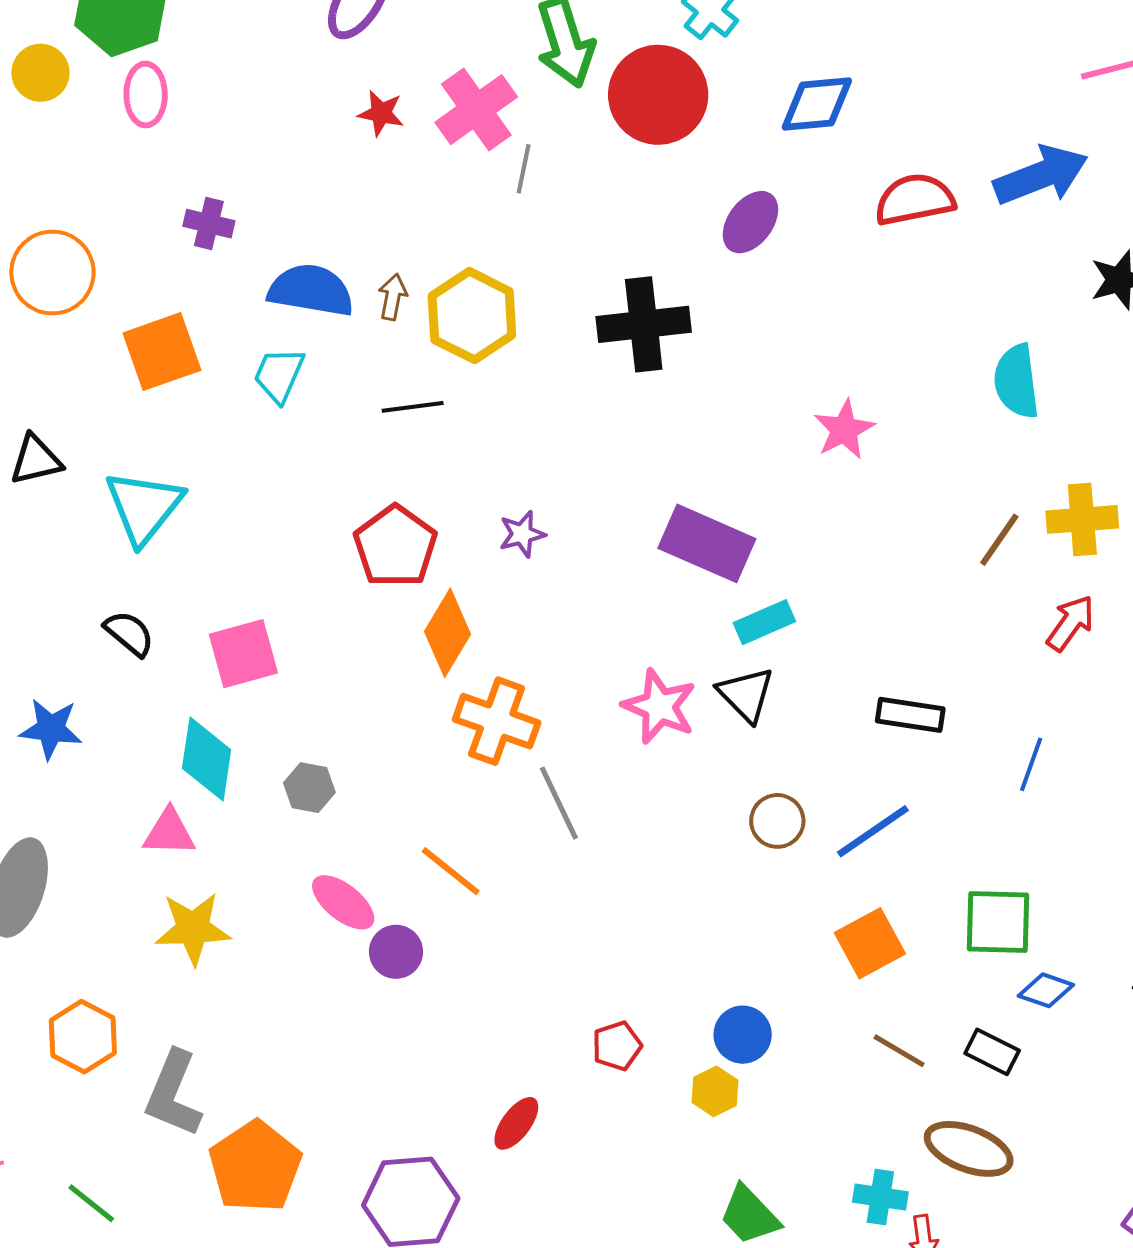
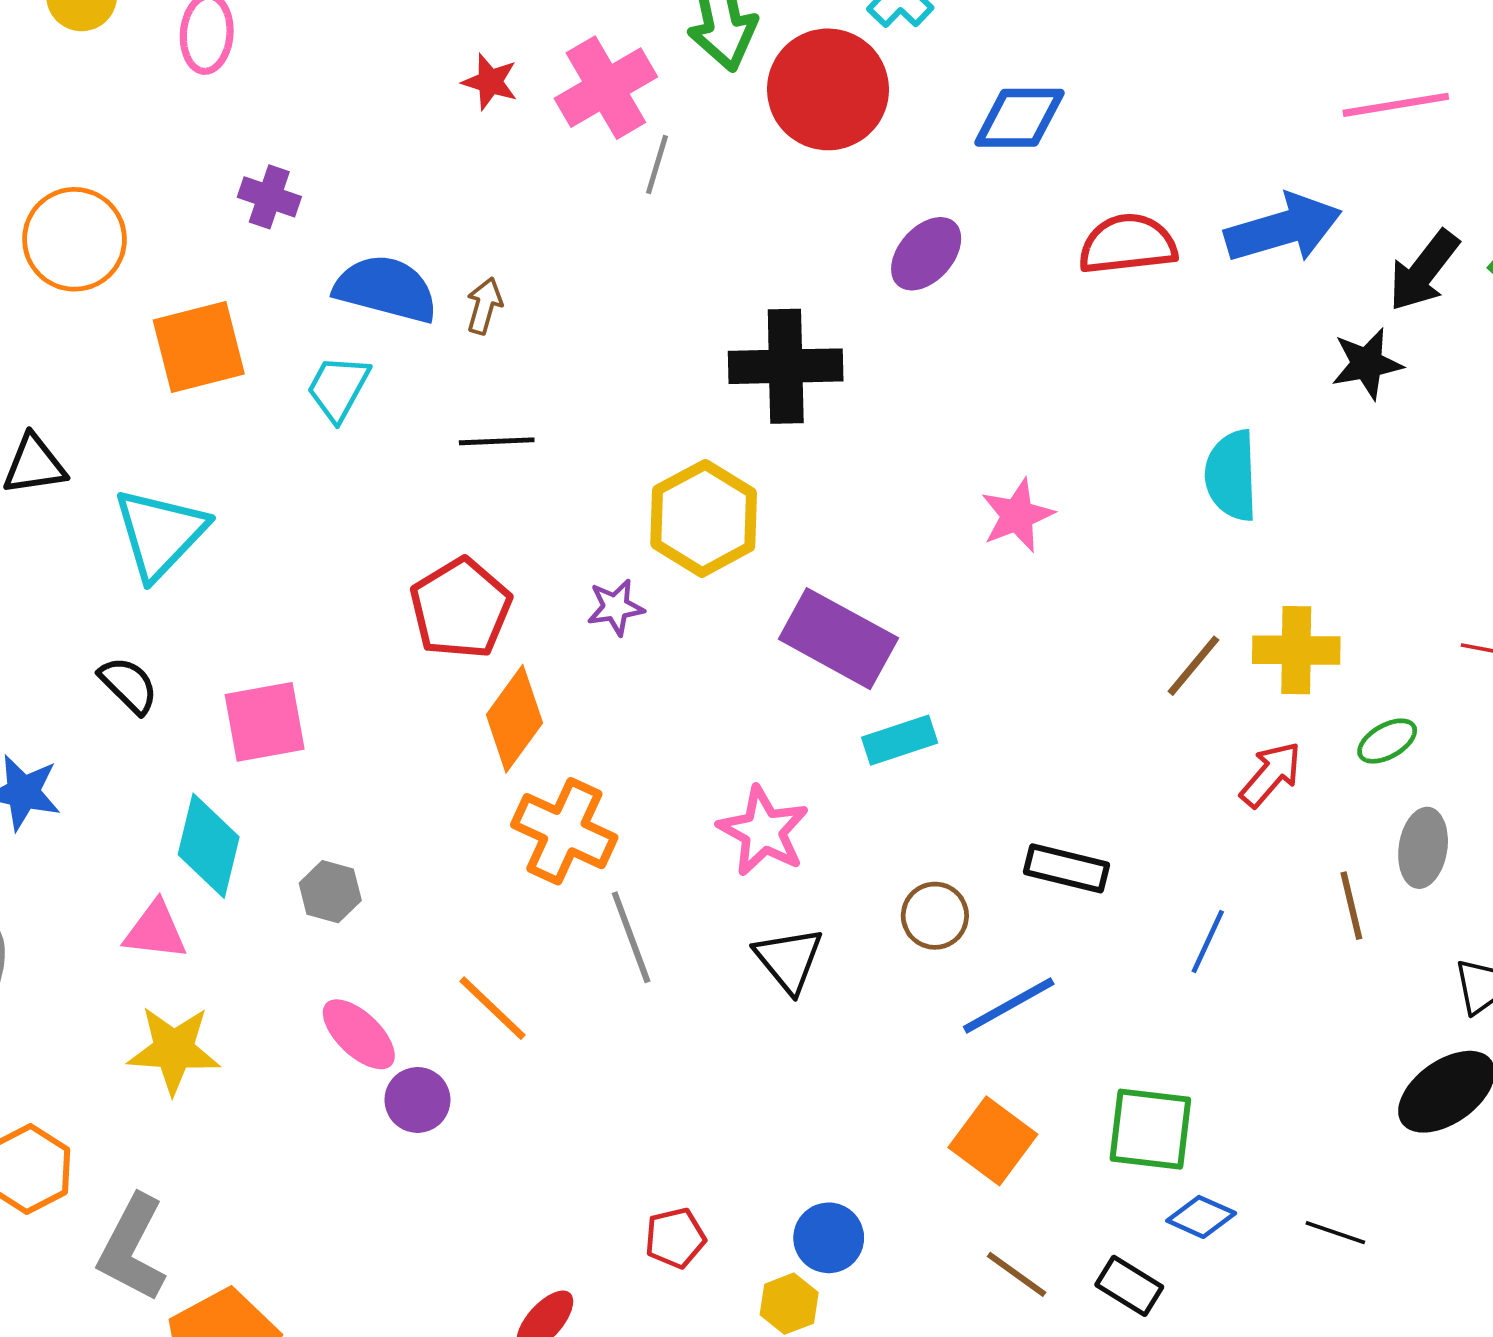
yellow hexagon: (472, 316) -> (704, 518), moved
black triangle: (746, 694) -> (789, 960), moved
brown circle: (777, 821) -> (935, 916), moved
orange square: (870, 943) -> (993, 1141), turned -30

